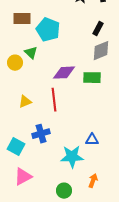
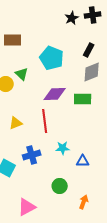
cyan pentagon: (48, 30) -> (52, 58), moved
cyan star: (72, 157) -> (63, 148), moved, size x0.6
pink triangle: (23, 177) -> (27, 207), moved
green circle: (64, 191) -> (60, 186), moved

